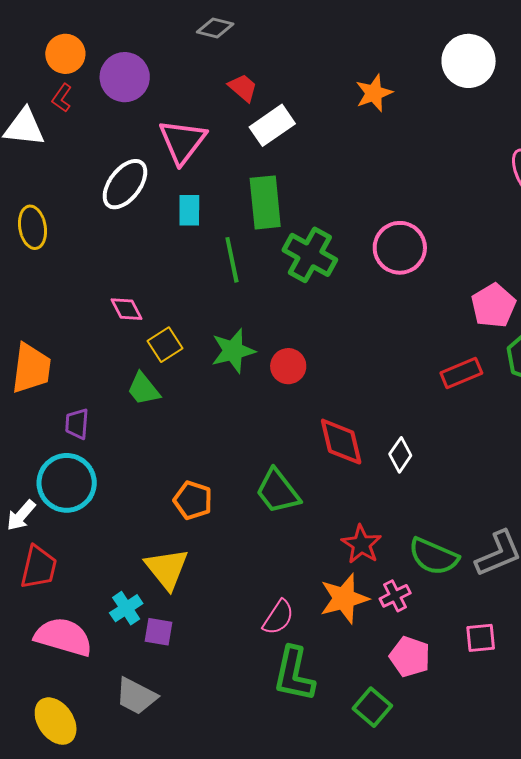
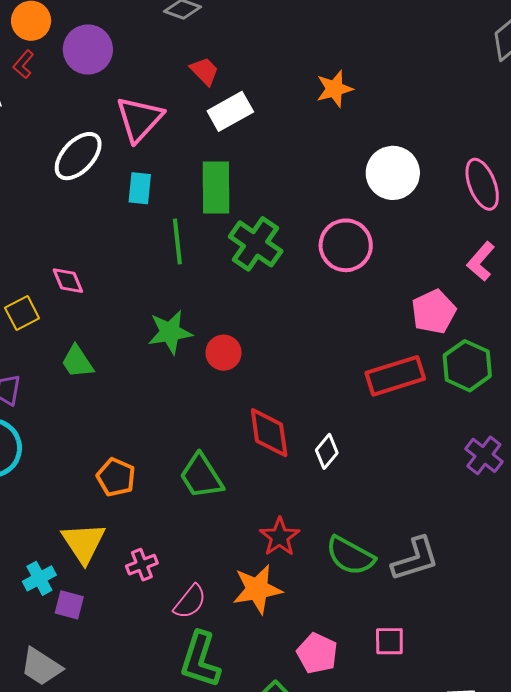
white circle: (469, 61) -> (393, 173), moved
yellow square: (165, 345) -> (22, 313), moved
red rectangle: (461, 373) -> (395, 376), size x1.4
pink cross: (395, 596) -> (142, 565), moved

